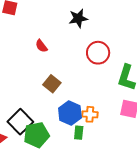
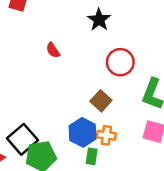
black star: (78, 18) -> (99, 20), turned -30
brown square: (52, 84) -> (101, 101), moved

